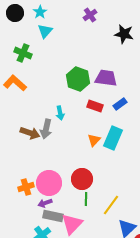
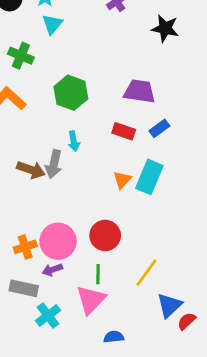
green hexagon: (78, 79) -> (71, 93), moved
green line: (86, 199) -> (98, 274), moved
gray rectangle: (53, 216) -> (24, 288), moved

